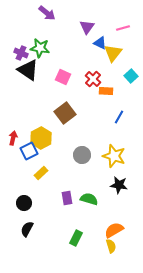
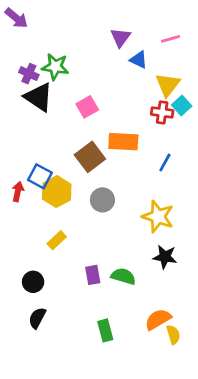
purple arrow: (47, 13) -> (16, 18), moved
yellow triangle: (113, 53) -> (168, 85), moved
pink square: (63, 77) -> (87, 107), turned 35
red cross: (93, 79) -> (162, 112), moved, turned -35
orange rectangle: (106, 91) -> (123, 142), moved, size x1.5
blue square: (29, 151) -> (40, 176), moved, turned -36
gray circle: (82, 155) -> (102, 200), moved
green rectangle: (76, 238) -> (105, 330), turned -42
yellow semicircle: (111, 246) -> (173, 335), moved

